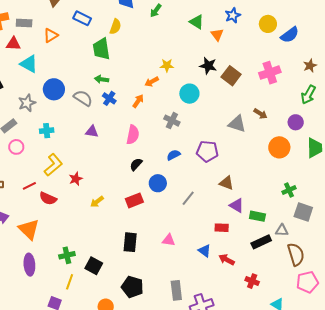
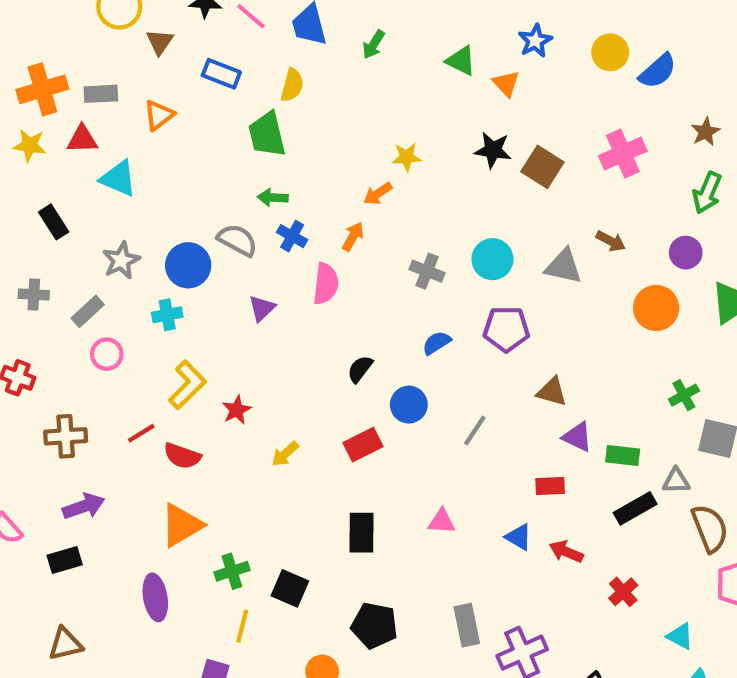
blue circle: (54, 89) -> (188, 265), moved
cyan circle: (189, 94) -> (492, 259), moved
purple triangle: (92, 131) -> (262, 308), turned -48
pink semicircle: (133, 135) -> (326, 284), moved
orange triangle: (29, 229) -> (181, 525), moved, turned 50
red cross: (252, 281) -> (623, 592), turned 32

